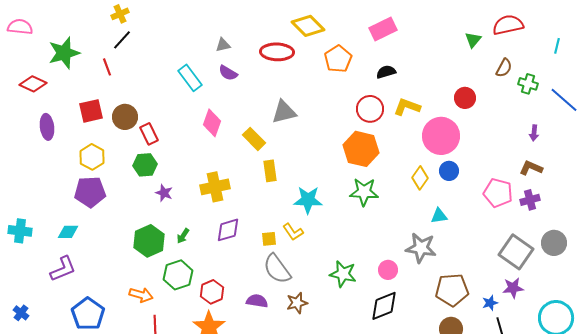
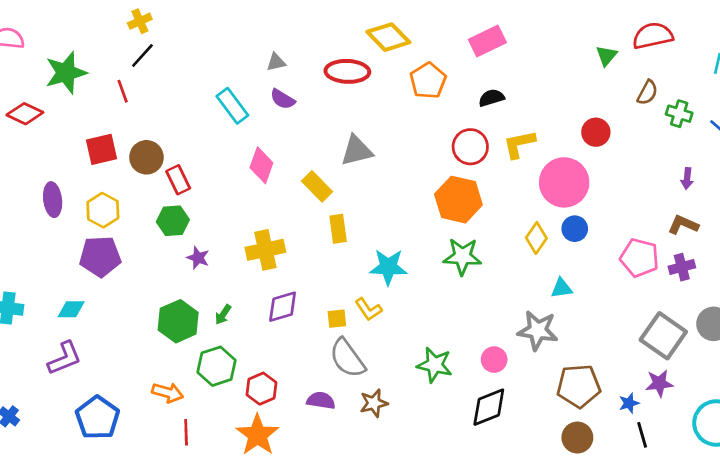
yellow L-shape: (407, 107) -> (519, 144), turned -32
purple ellipse: (47, 127) -> (53, 200), moved

